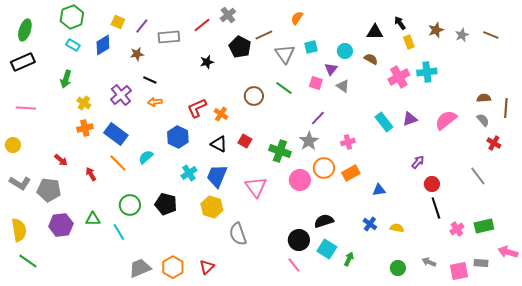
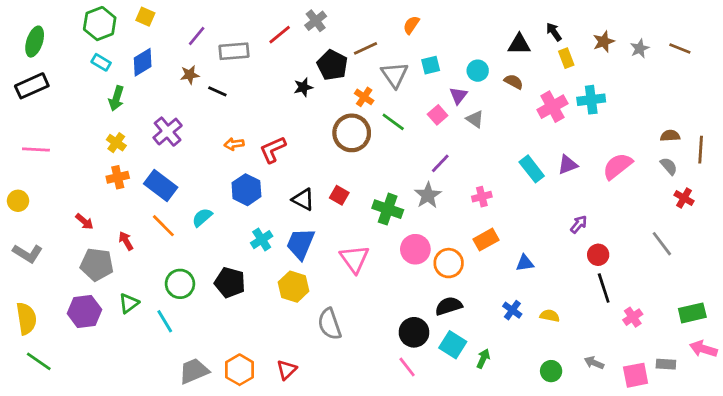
yellow square: (118, 22) -> (145, 17), moved
black star: (207, 62) -> (303, 87), moved
green arrow: (66, 79) -> (116, 98), moved
black line: (150, 80) -> (217, 91), moved
pink square: (316, 83) -> (438, 115), turned 32
brown circle: (254, 96) -> (352, 133), size x1.4
orange arrow: (155, 102) -> (234, 144), moved
orange cross: (221, 114) -> (364, 97), moved
orange circle: (324, 168) -> (449, 263), moved
gray pentagon: (49, 190) -> (97, 264), moved
green triangle: (93, 219) -> (129, 303), turned -35
green rectangle: (484, 226) -> (692, 313), moved

